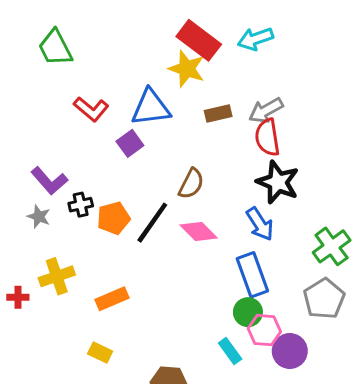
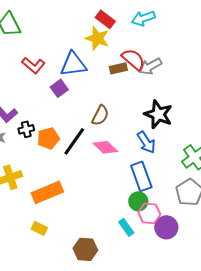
red rectangle: (199, 40) -> (105, 19), size x0.7
red semicircle: (267, 137) -> (133, 59), moved, turned 140
orange rectangle: (112, 299) -> (47, 192), size x1.4

